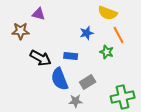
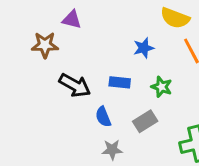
green star: (107, 52) -> (162, 87), moved
blue semicircle: (60, 79) -> (103, 117), size x0.6
gray star: (76, 101) -> (112, 150), moved

